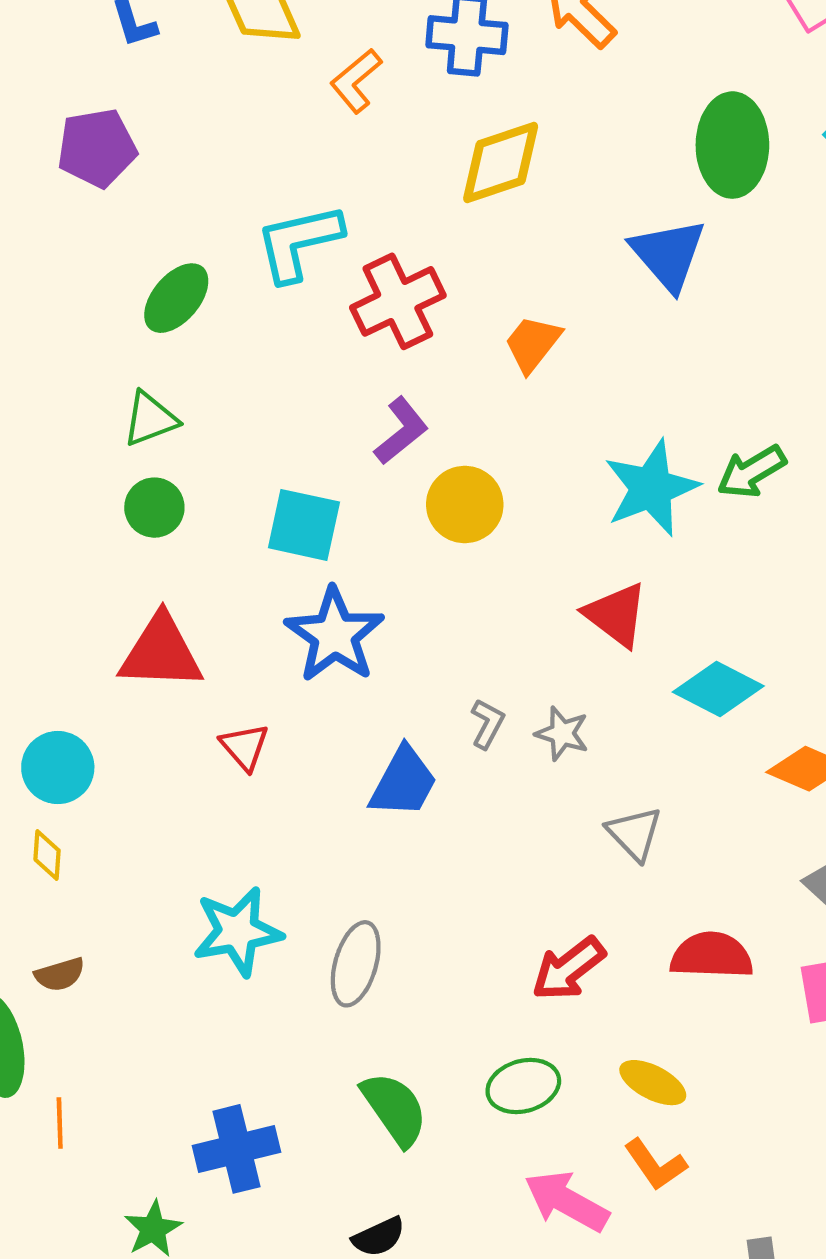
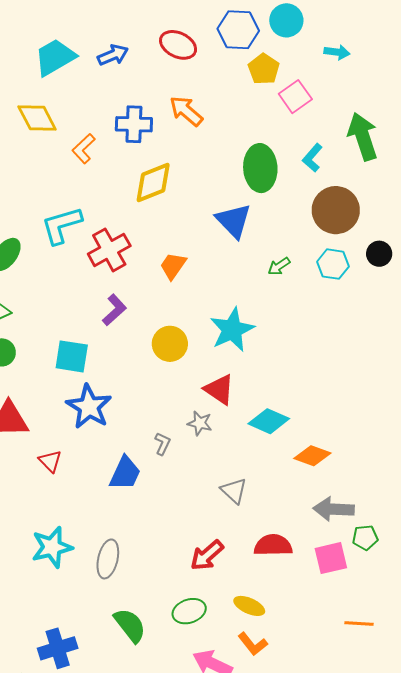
green arrow: (751, 472) -> (279, 266), moved, size x0.7
yellow circle: (465, 504) -> (170, 344), moved
gray star: (562, 733) -> (200, 423), moved

